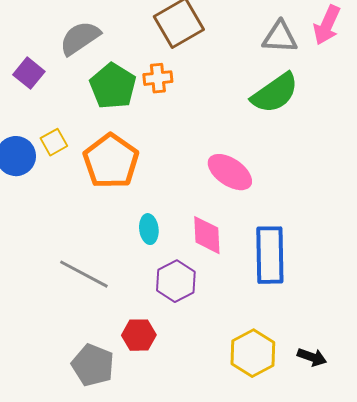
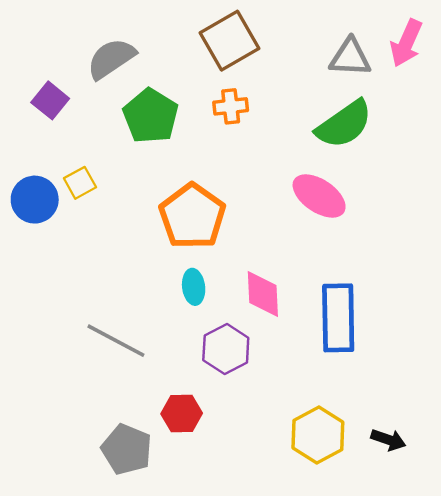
orange cross: (158, 78) -> (231, 106), moved
orange pentagon: (111, 161) -> (192, 216), moved
pink ellipse: (230, 172) -> (319, 196), moved

